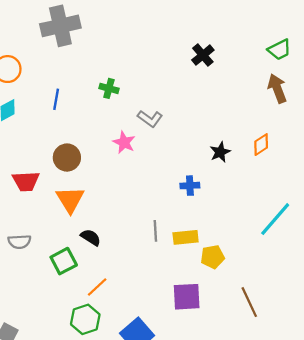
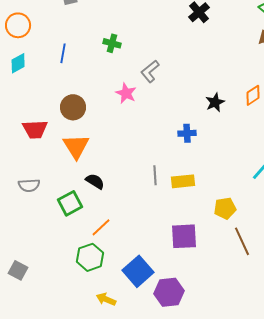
gray L-shape: (150, 119) -> (150, 71), turned 105
yellow pentagon: (213, 257) -> (225, 208), moved

